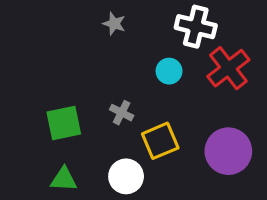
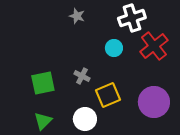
white cross: (196, 27) -> (132, 18), turned -32
green triangle: (64, 179) -> (43, 121), turned -48

